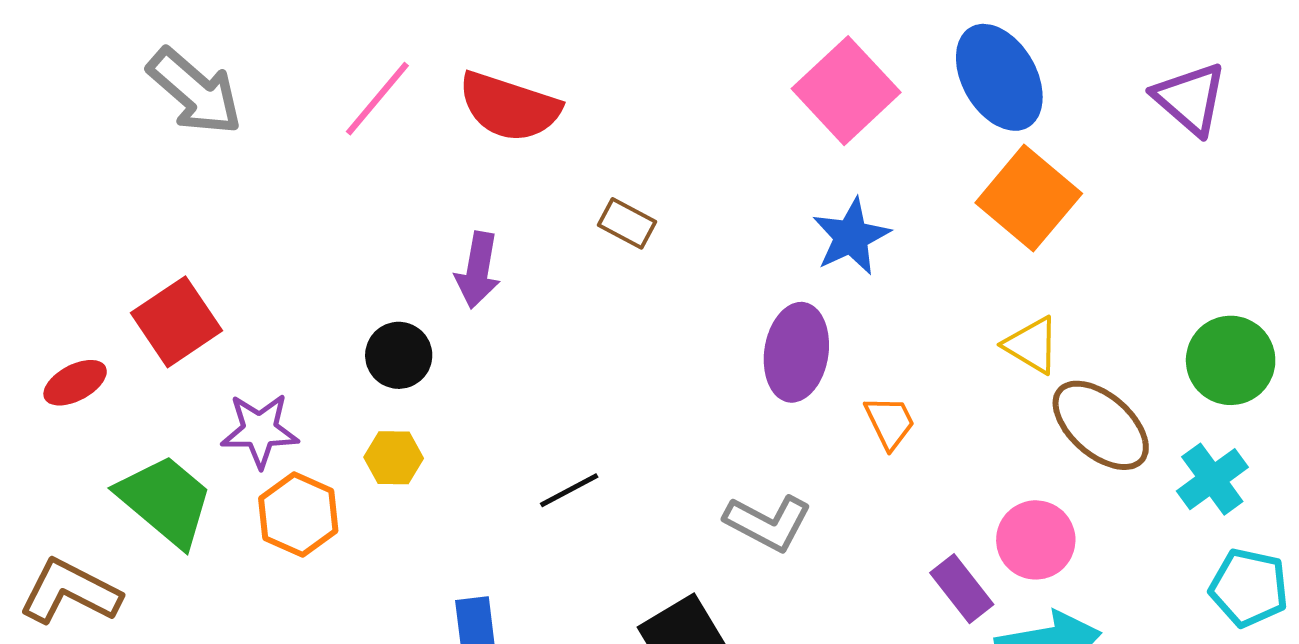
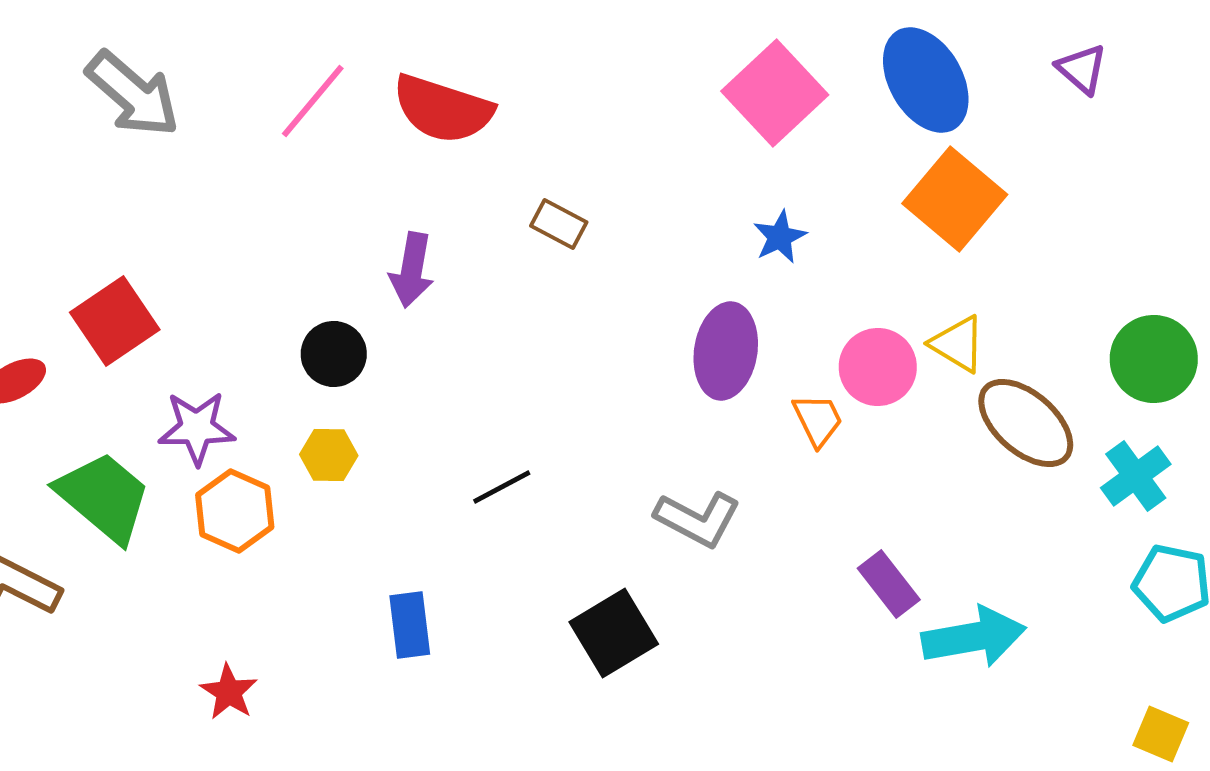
purple triangle: (1190, 99) -> (1082, 69), moved, size x0.7
blue star: (851, 237) -> (780, 237), size x0.7
pink circle: (1036, 540) -> (878, 367), moved

